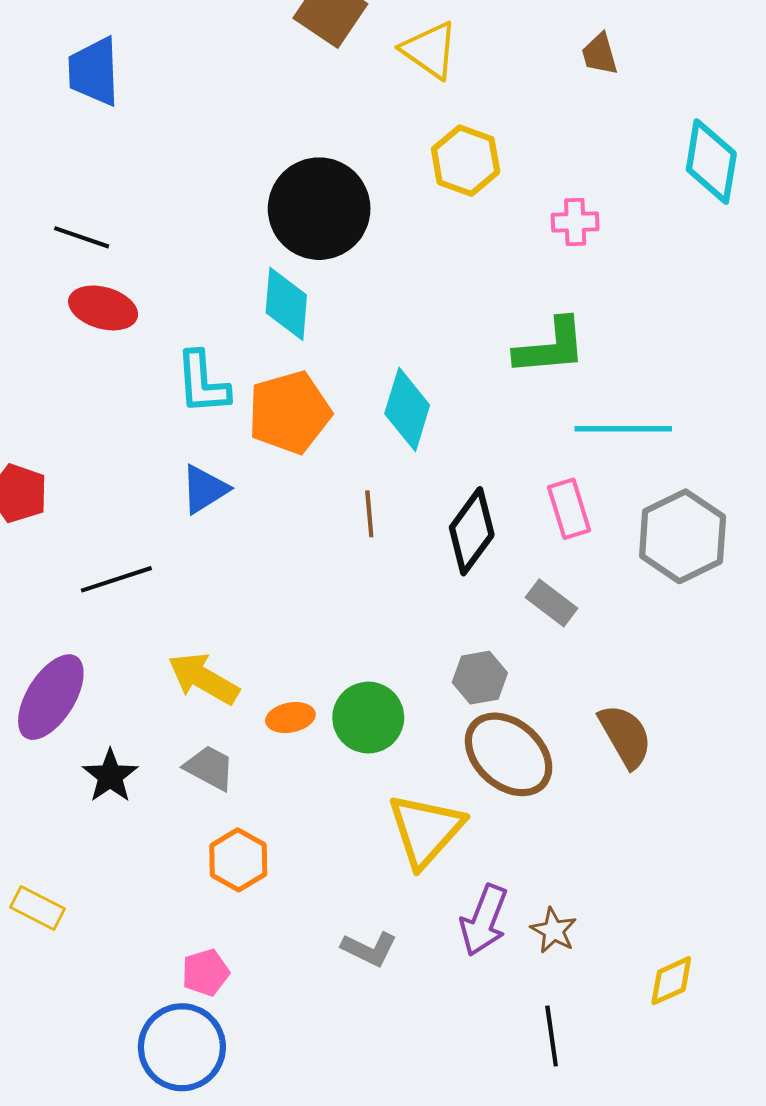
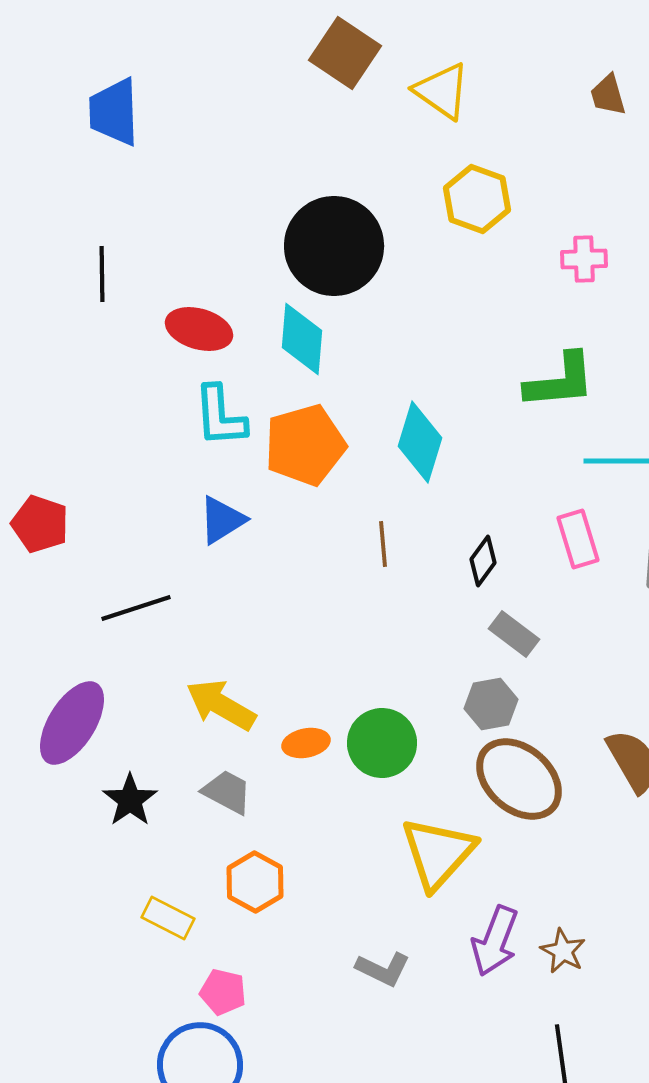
black line: (82, 237) -> (102, 274), turned 70
red ellipse: (103, 308) -> (199, 329), moved
black diamond: (472, 531) -> (483, 561), size x0.6
gray rectangle: (552, 603) -> (514, 634), moved
yellow rectangle: (38, 908) -> (168, 918), moved
pink pentagon: (205, 972) -> (223, 992), turned 30

